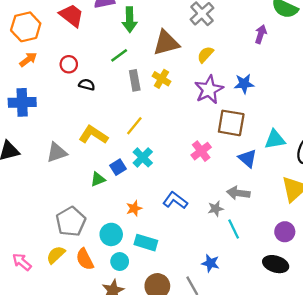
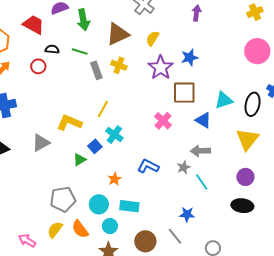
green line: (119, 55) -> (80, 52), turned 63
black semicircle: (87, 85) -> (52, 49), moved
gray pentagon: (71, 222) -> (63, 199), turned 30

